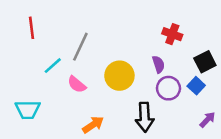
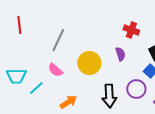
cyan line: (53, 66) -> (36, 88), moved
purple circle: (168, 88) -> (136, 89), moved
cyan trapezoid: (28, 110) -> (16, 76), moved

